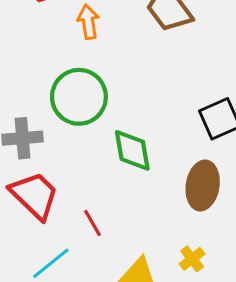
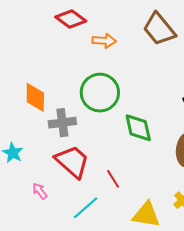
orange arrow: (88, 22) -> (104, 41), turned 105

